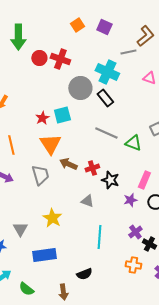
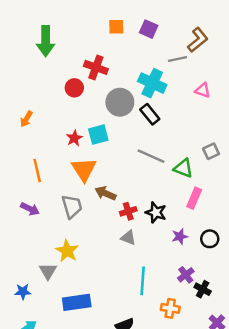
orange square: (77, 25) -> (116, 27), turned 32
red circle: (39, 58) -> (74, 88), moved
red cross: (92, 168) -> (128, 211), moved
pink rectangle: (144, 180) -> (194, 198), moved
yellow star: (52, 218) -> (67, 251), moved
orange cross: (133, 265) -> (170, 308), moved

